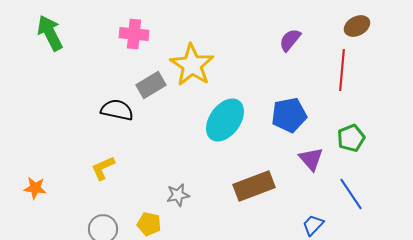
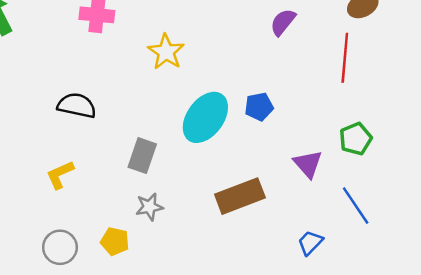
yellow star: (192, 65) -> (166, 52), size x0.7
gray rectangle: (151, 85) -> (142, 156), moved, turned -40
blue pentagon: (289, 115) -> (259, 107), moved, size x0.7

